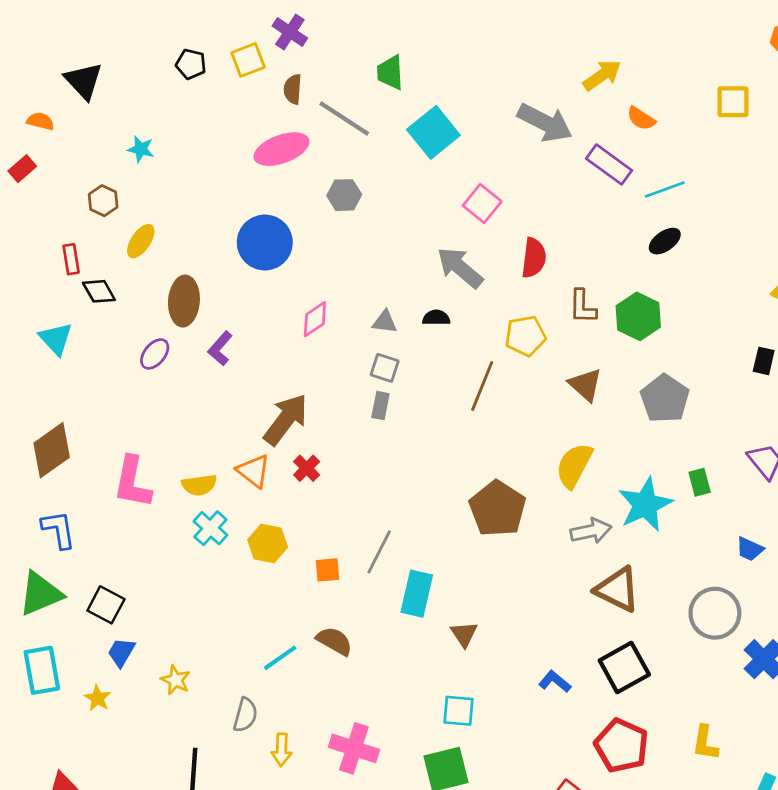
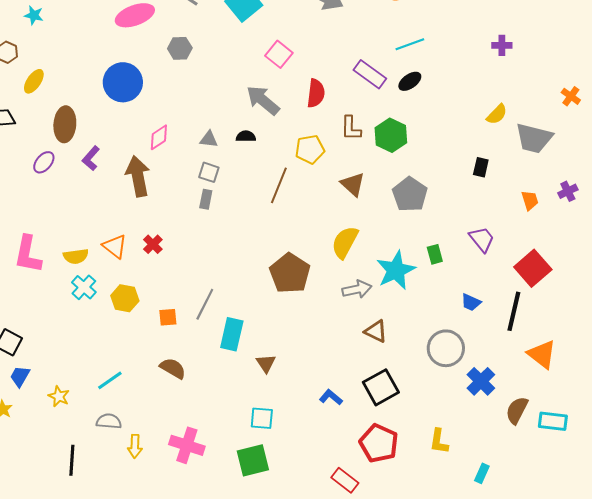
purple rectangle: (609, 164) -> (370, 74), moved
brown arrow: (286, 419) -> (138, 176), moved, turned -48
brown triangle: (617, 589) -> (376, 331), size x0.7
cyan line: (280, 658) -> (110, 380), moved
gray semicircle: (245, 715) -> (109, 421), turned -100

